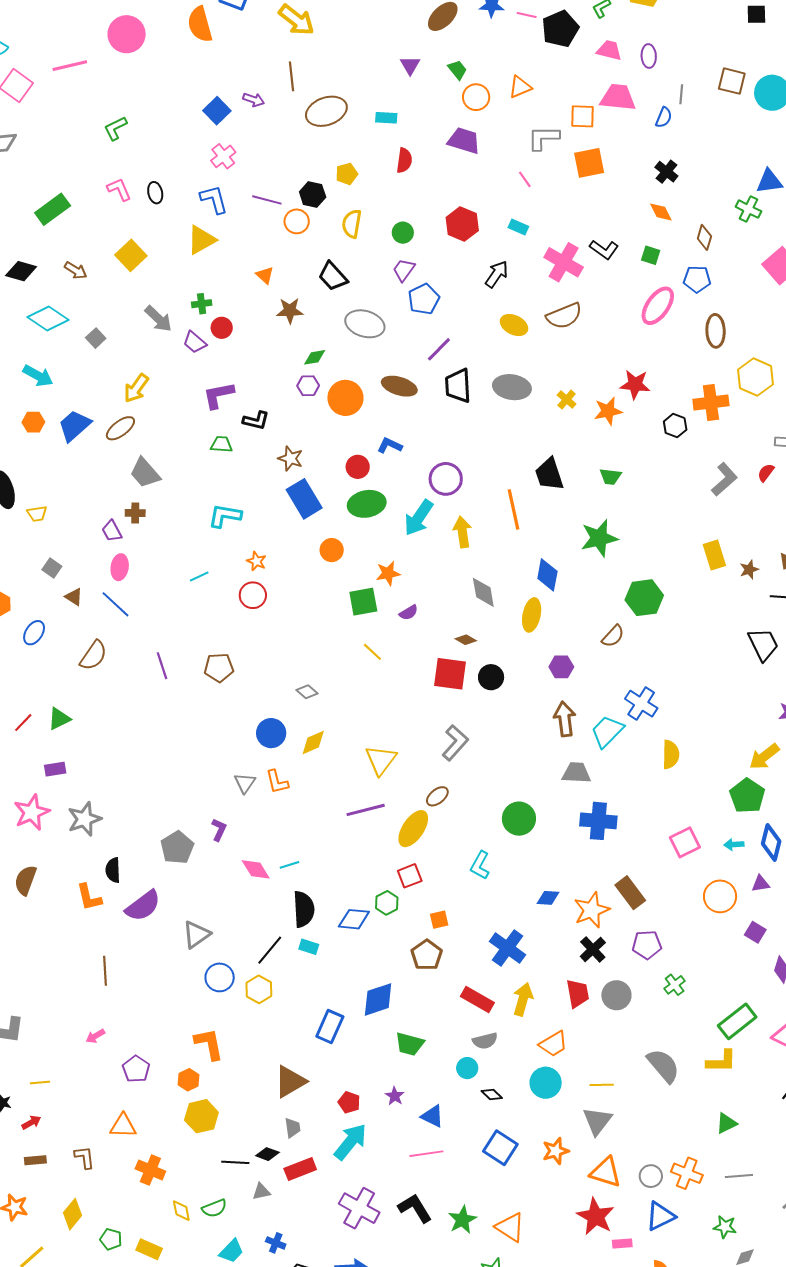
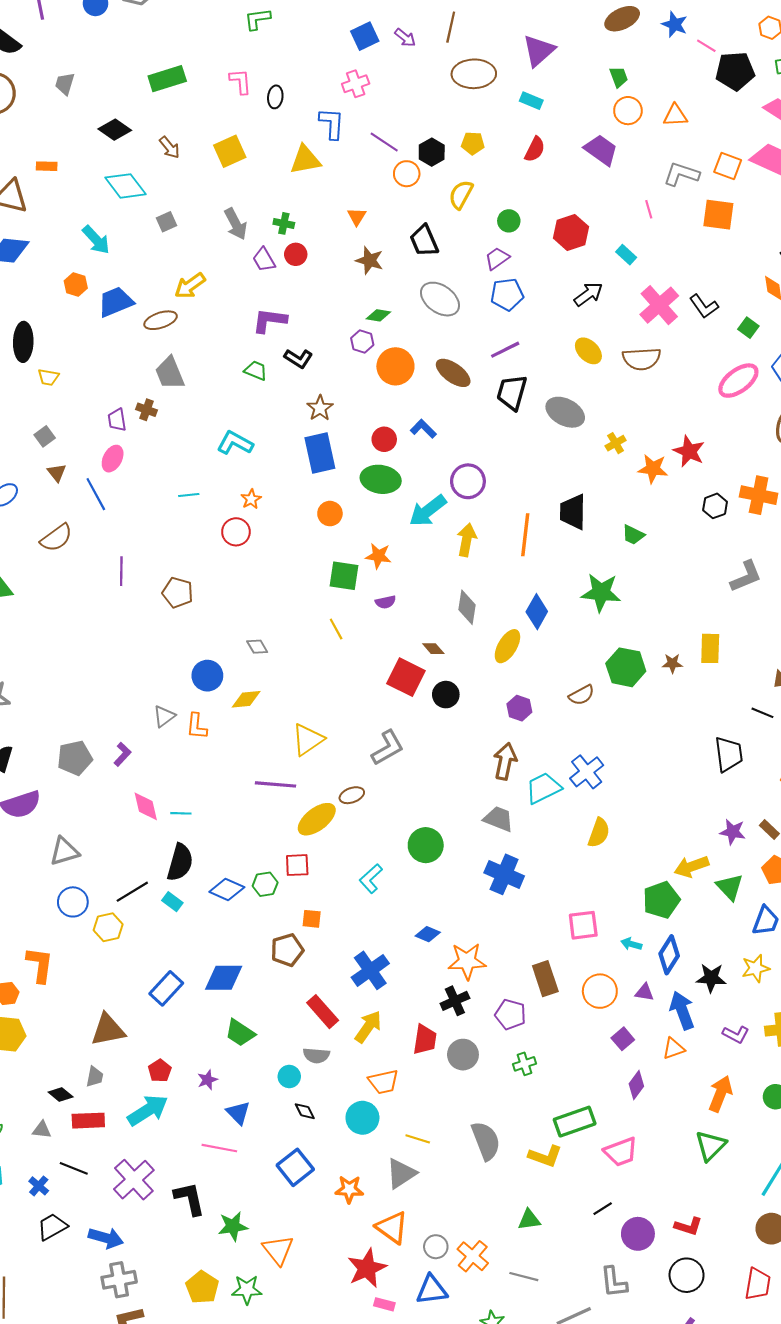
purple triangle: (410, 65) -> (539, 51), moved, size x1.6
brown star: (749, 570) -> (672, 663), moved
brown rectangle: (630, 893) -> (545, 979), moved
black line: (235, 1162) -> (74, 1168), moved

